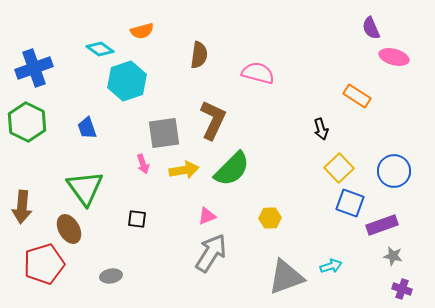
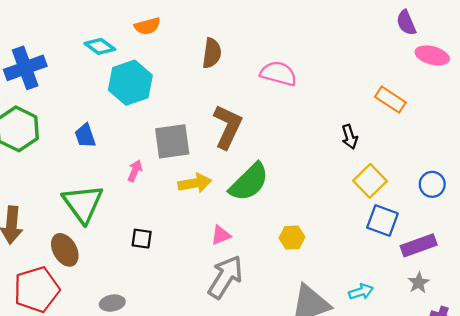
pink arrow: (143, 164) -> (135, 171), moved, turned -138
blue circle: (394, 171) -> (432, 184), size x0.7
gray star: (393, 256) -> (419, 283), moved, turned 30

